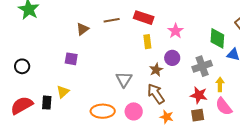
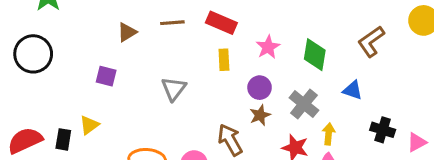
green diamond: (217, 38) -> (315, 55), moved
black circle: (22, 66) -> (33, 54), moved, size x1.6
gray cross: (202, 66) -> (304, 104), turned -36
brown star: (156, 70) -> (260, 115), moved
gray triangle: (124, 79) -> (174, 89), moved

